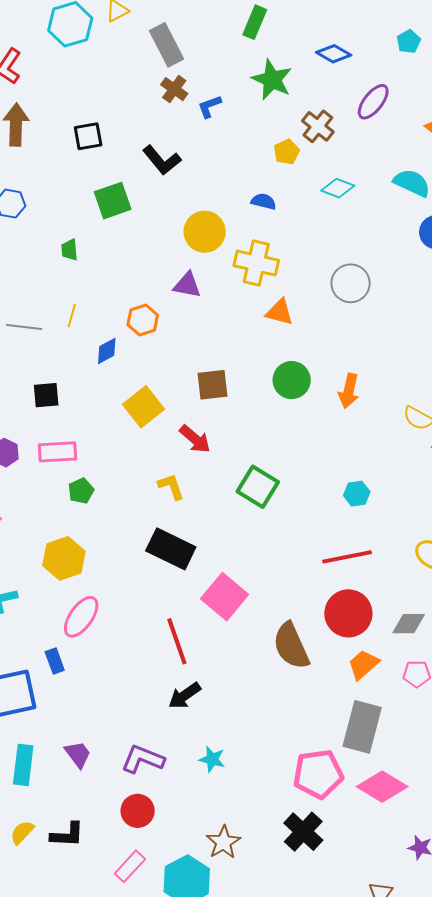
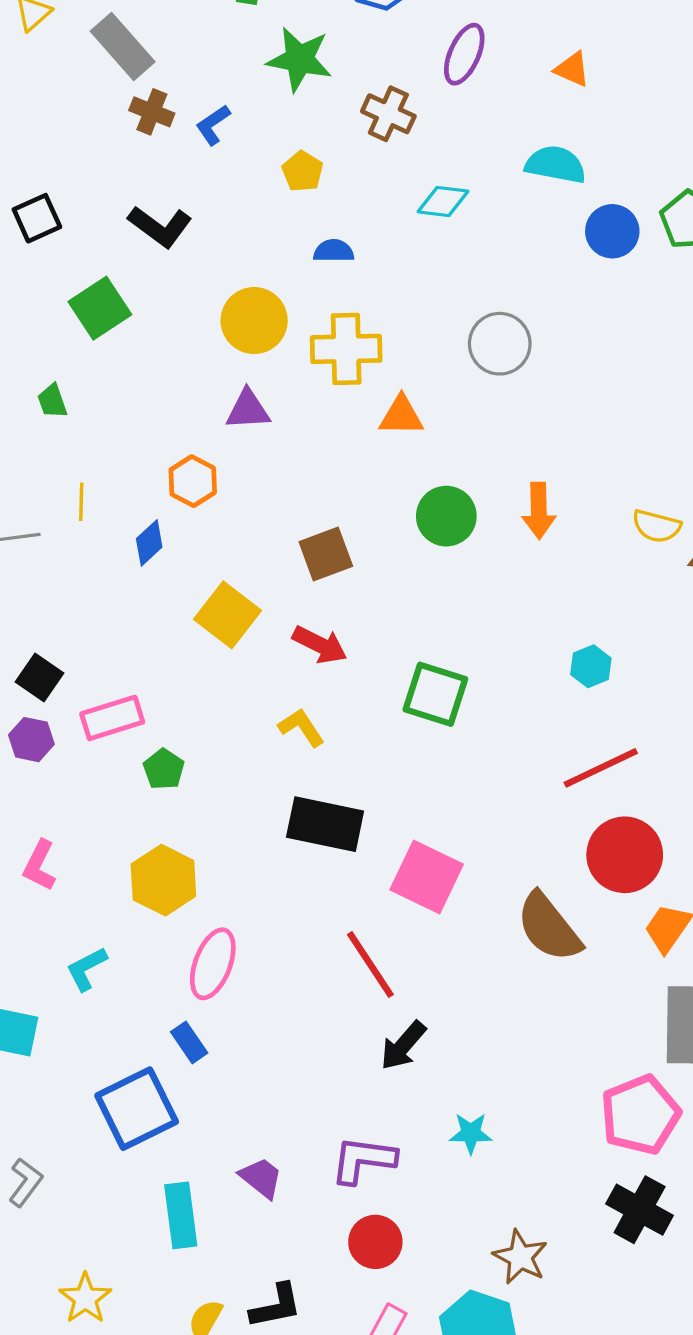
yellow pentagon: (287, 152) -> (302, 171), moved
black square: (46, 395) -> (40, 677), moved, turned -36

